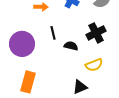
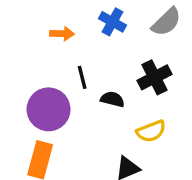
purple circle: (22, 44) -> (49, 109), moved

